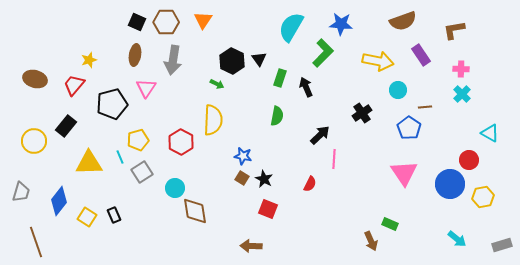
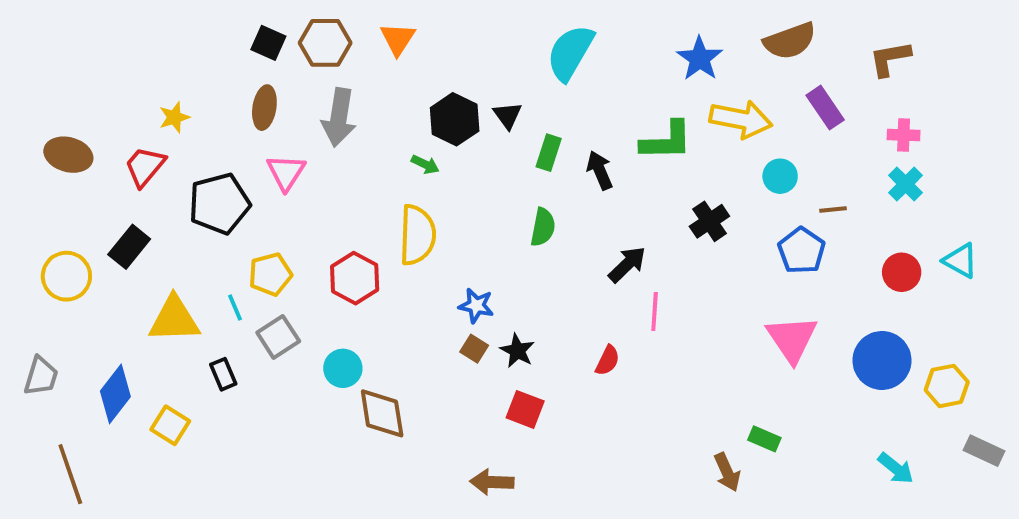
blue star: (341, 24) -> (700, 59), moved, turned 30
green L-shape: (323, 53) -> (666, 141), moved, turned 44
red circle: (469, 160) -> (902, 272), moved
black rectangle: (114, 215) -> (223, 374), moved
gray rectangle: (502, 245) -> (984, 451), moved, turned 42

